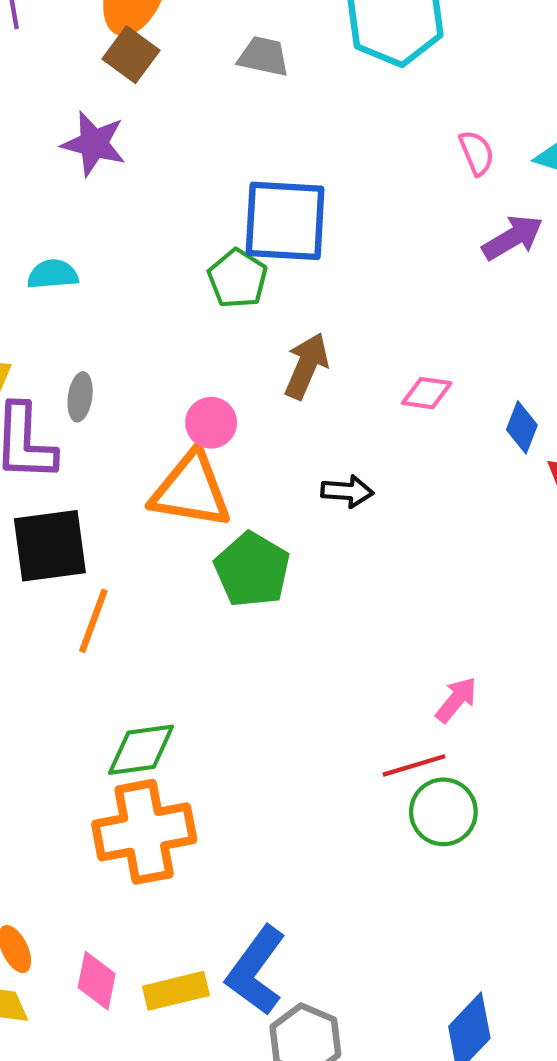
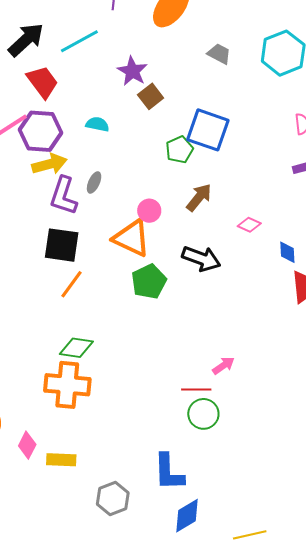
brown square: (131, 55) -> (151, 96), moved
blue diamond: (522, 427) -> (287, 252), turned -40
black arrow: (347, 491) -> (201, 259), size x1.6
blue L-shape: (256, 971) -> (169, 472), moved, turned -54

